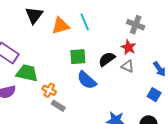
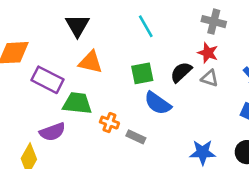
orange triangle: (61, 26) -> (91, 62), moved, turned 36
gray rectangle: (58, 106) -> (136, 137), moved

